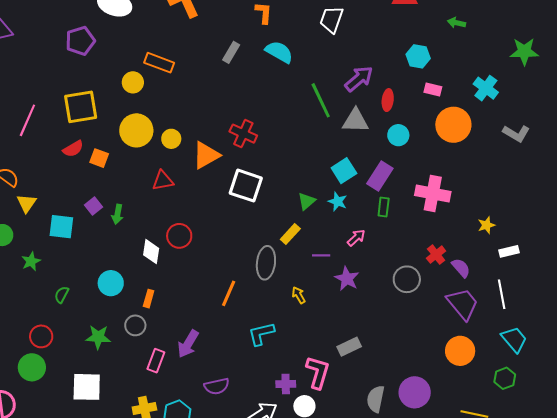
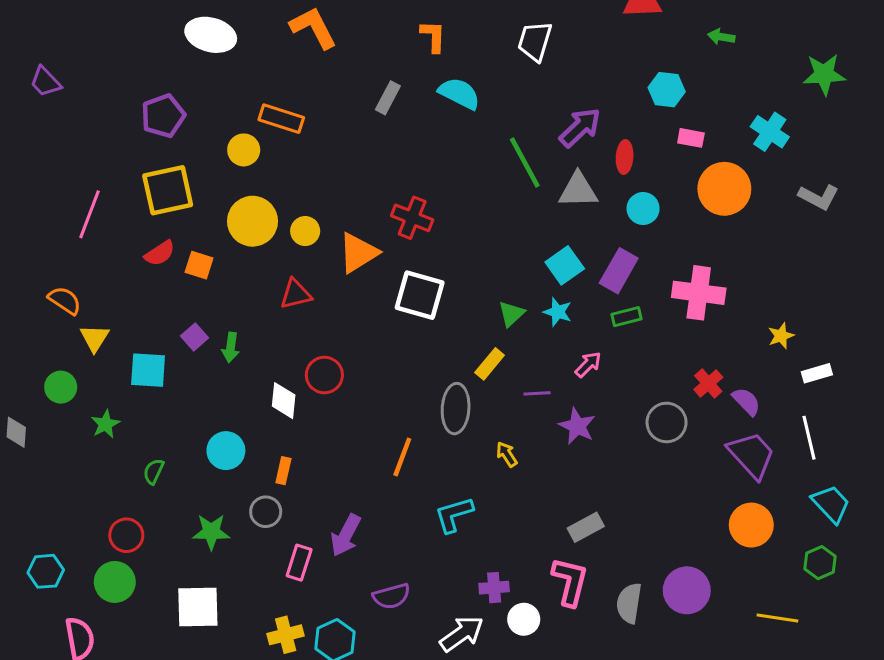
purple pentagon: (80, 41) -> (163, 116), moved
green rectangle: (384, 207) -> (626, 317), turned 72
pink L-shape: (318, 372) -> (570, 582), moved

